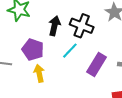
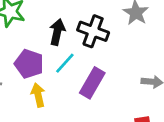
cyan line: (70, 51) -> (65, 63), moved
purple rectangle: (96, 65) -> (92, 83), moved

